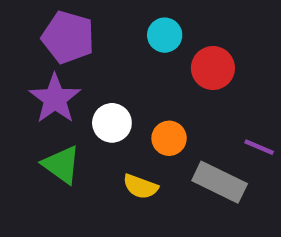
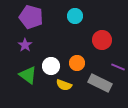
red circle: (213, 68) -> (102, 40), moved
purple star: (55, 99) -> (25, 45), size x0.6
white circle: (112, 123) -> (51, 66), moved

